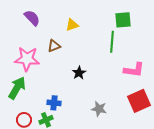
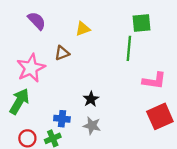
pink star: (27, 59) -> (31, 68), turned -30
black star: (79, 73) -> (91, 99), moved
gray star: (99, 109) -> (92, 126), moved

